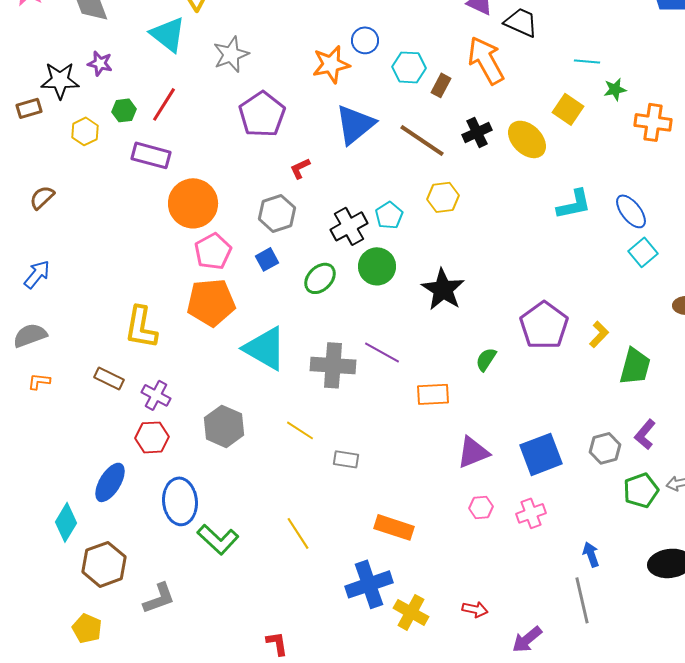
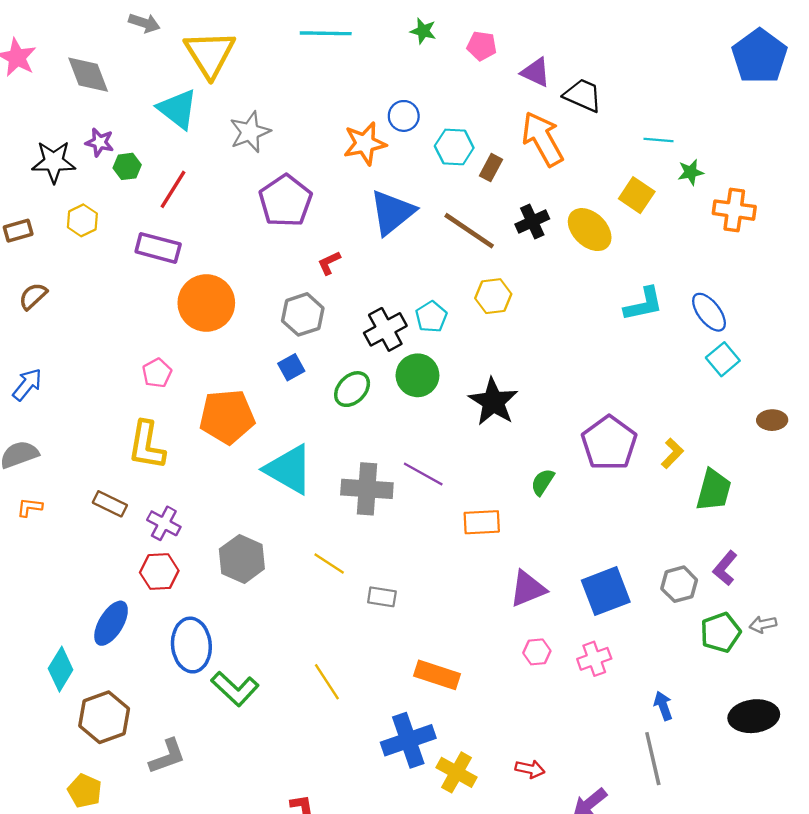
brown rectangle: (29, 108) -> (18, 231), moved
green hexagon: (124, 110) -> (127, 166), moved
pink pentagon: (213, 251) -> (157, 373), moved, size x0.7

